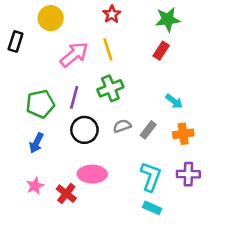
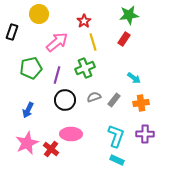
red star: (112, 14) -> (84, 21), moved
yellow line: (108, 49) -> (93, 42), moved
green pentagon: (40, 104) -> (31, 68), moved
pink star: (35, 186) -> (27, 143), size x1.6

